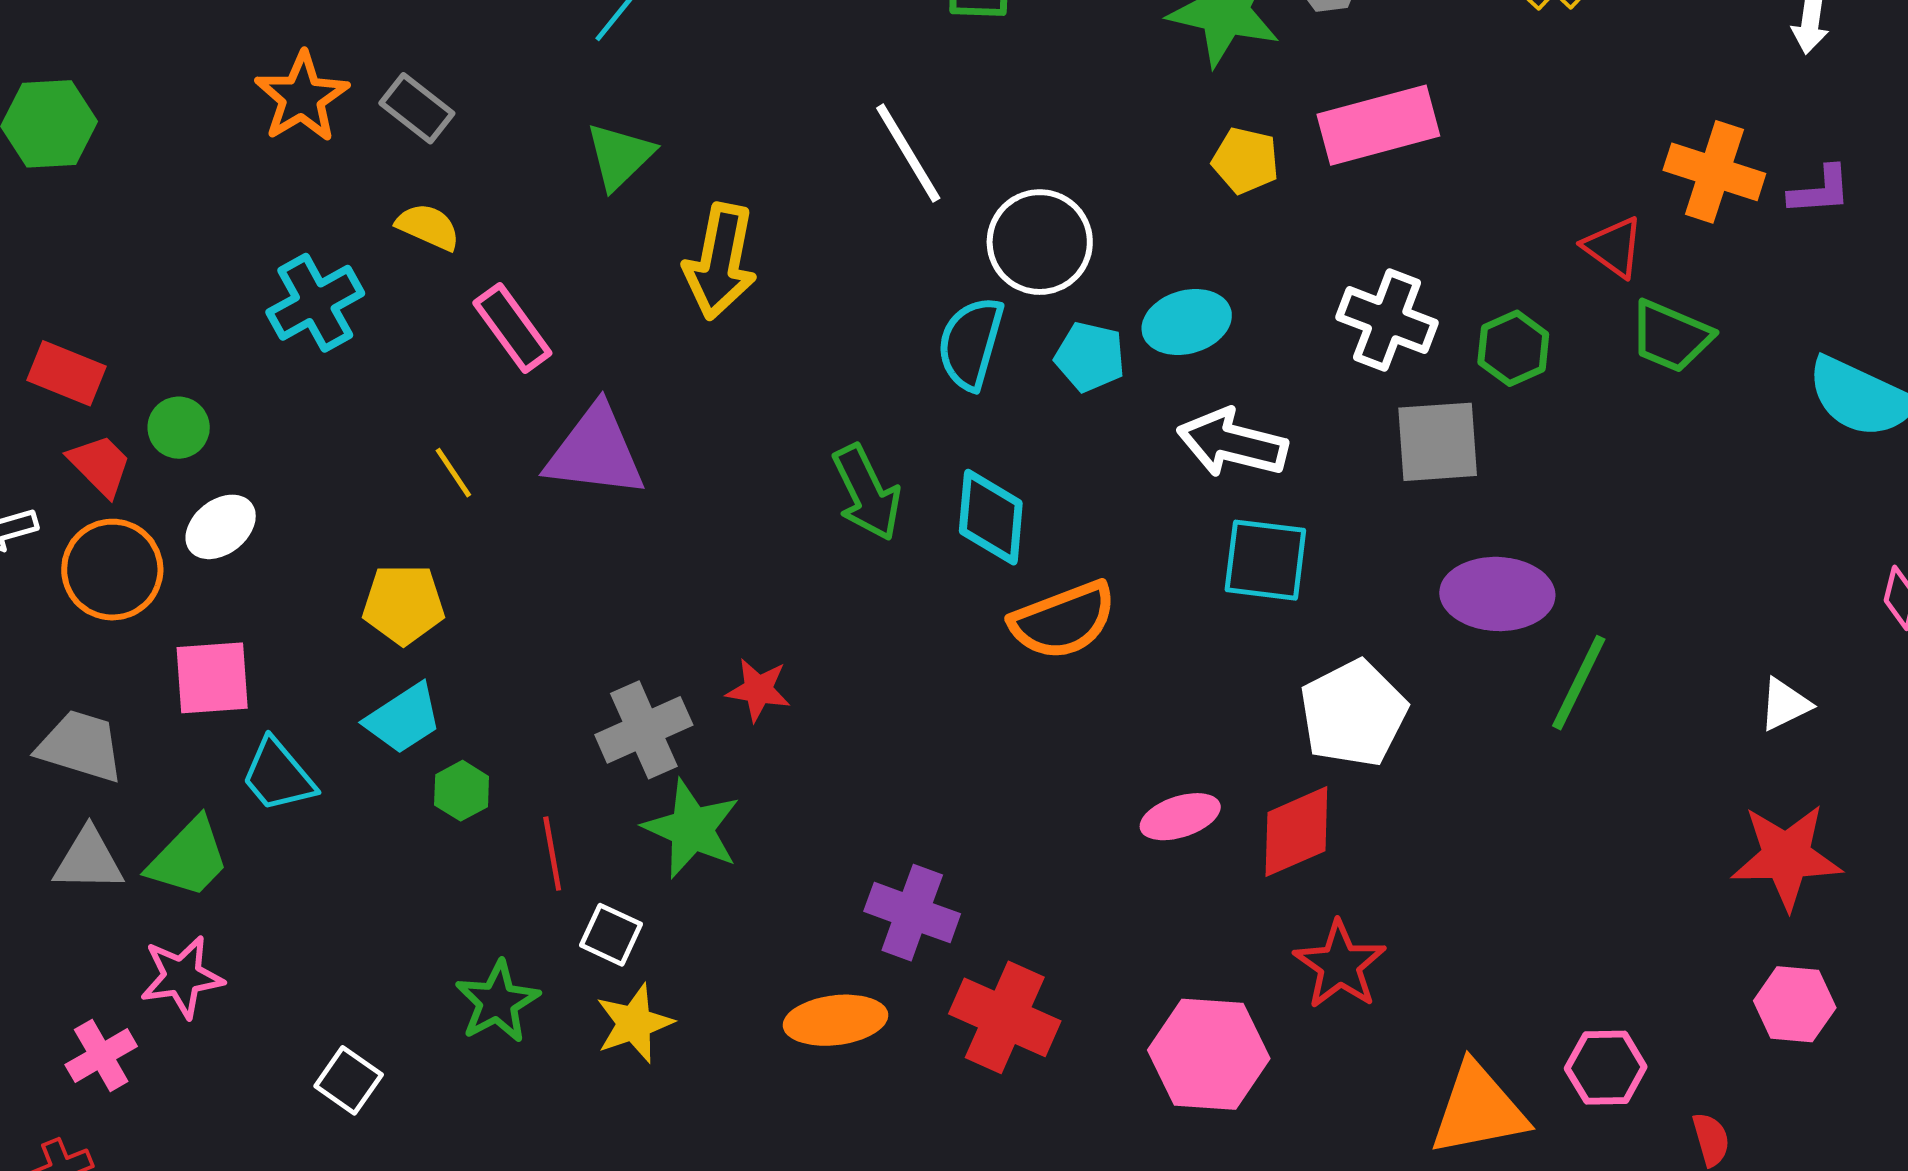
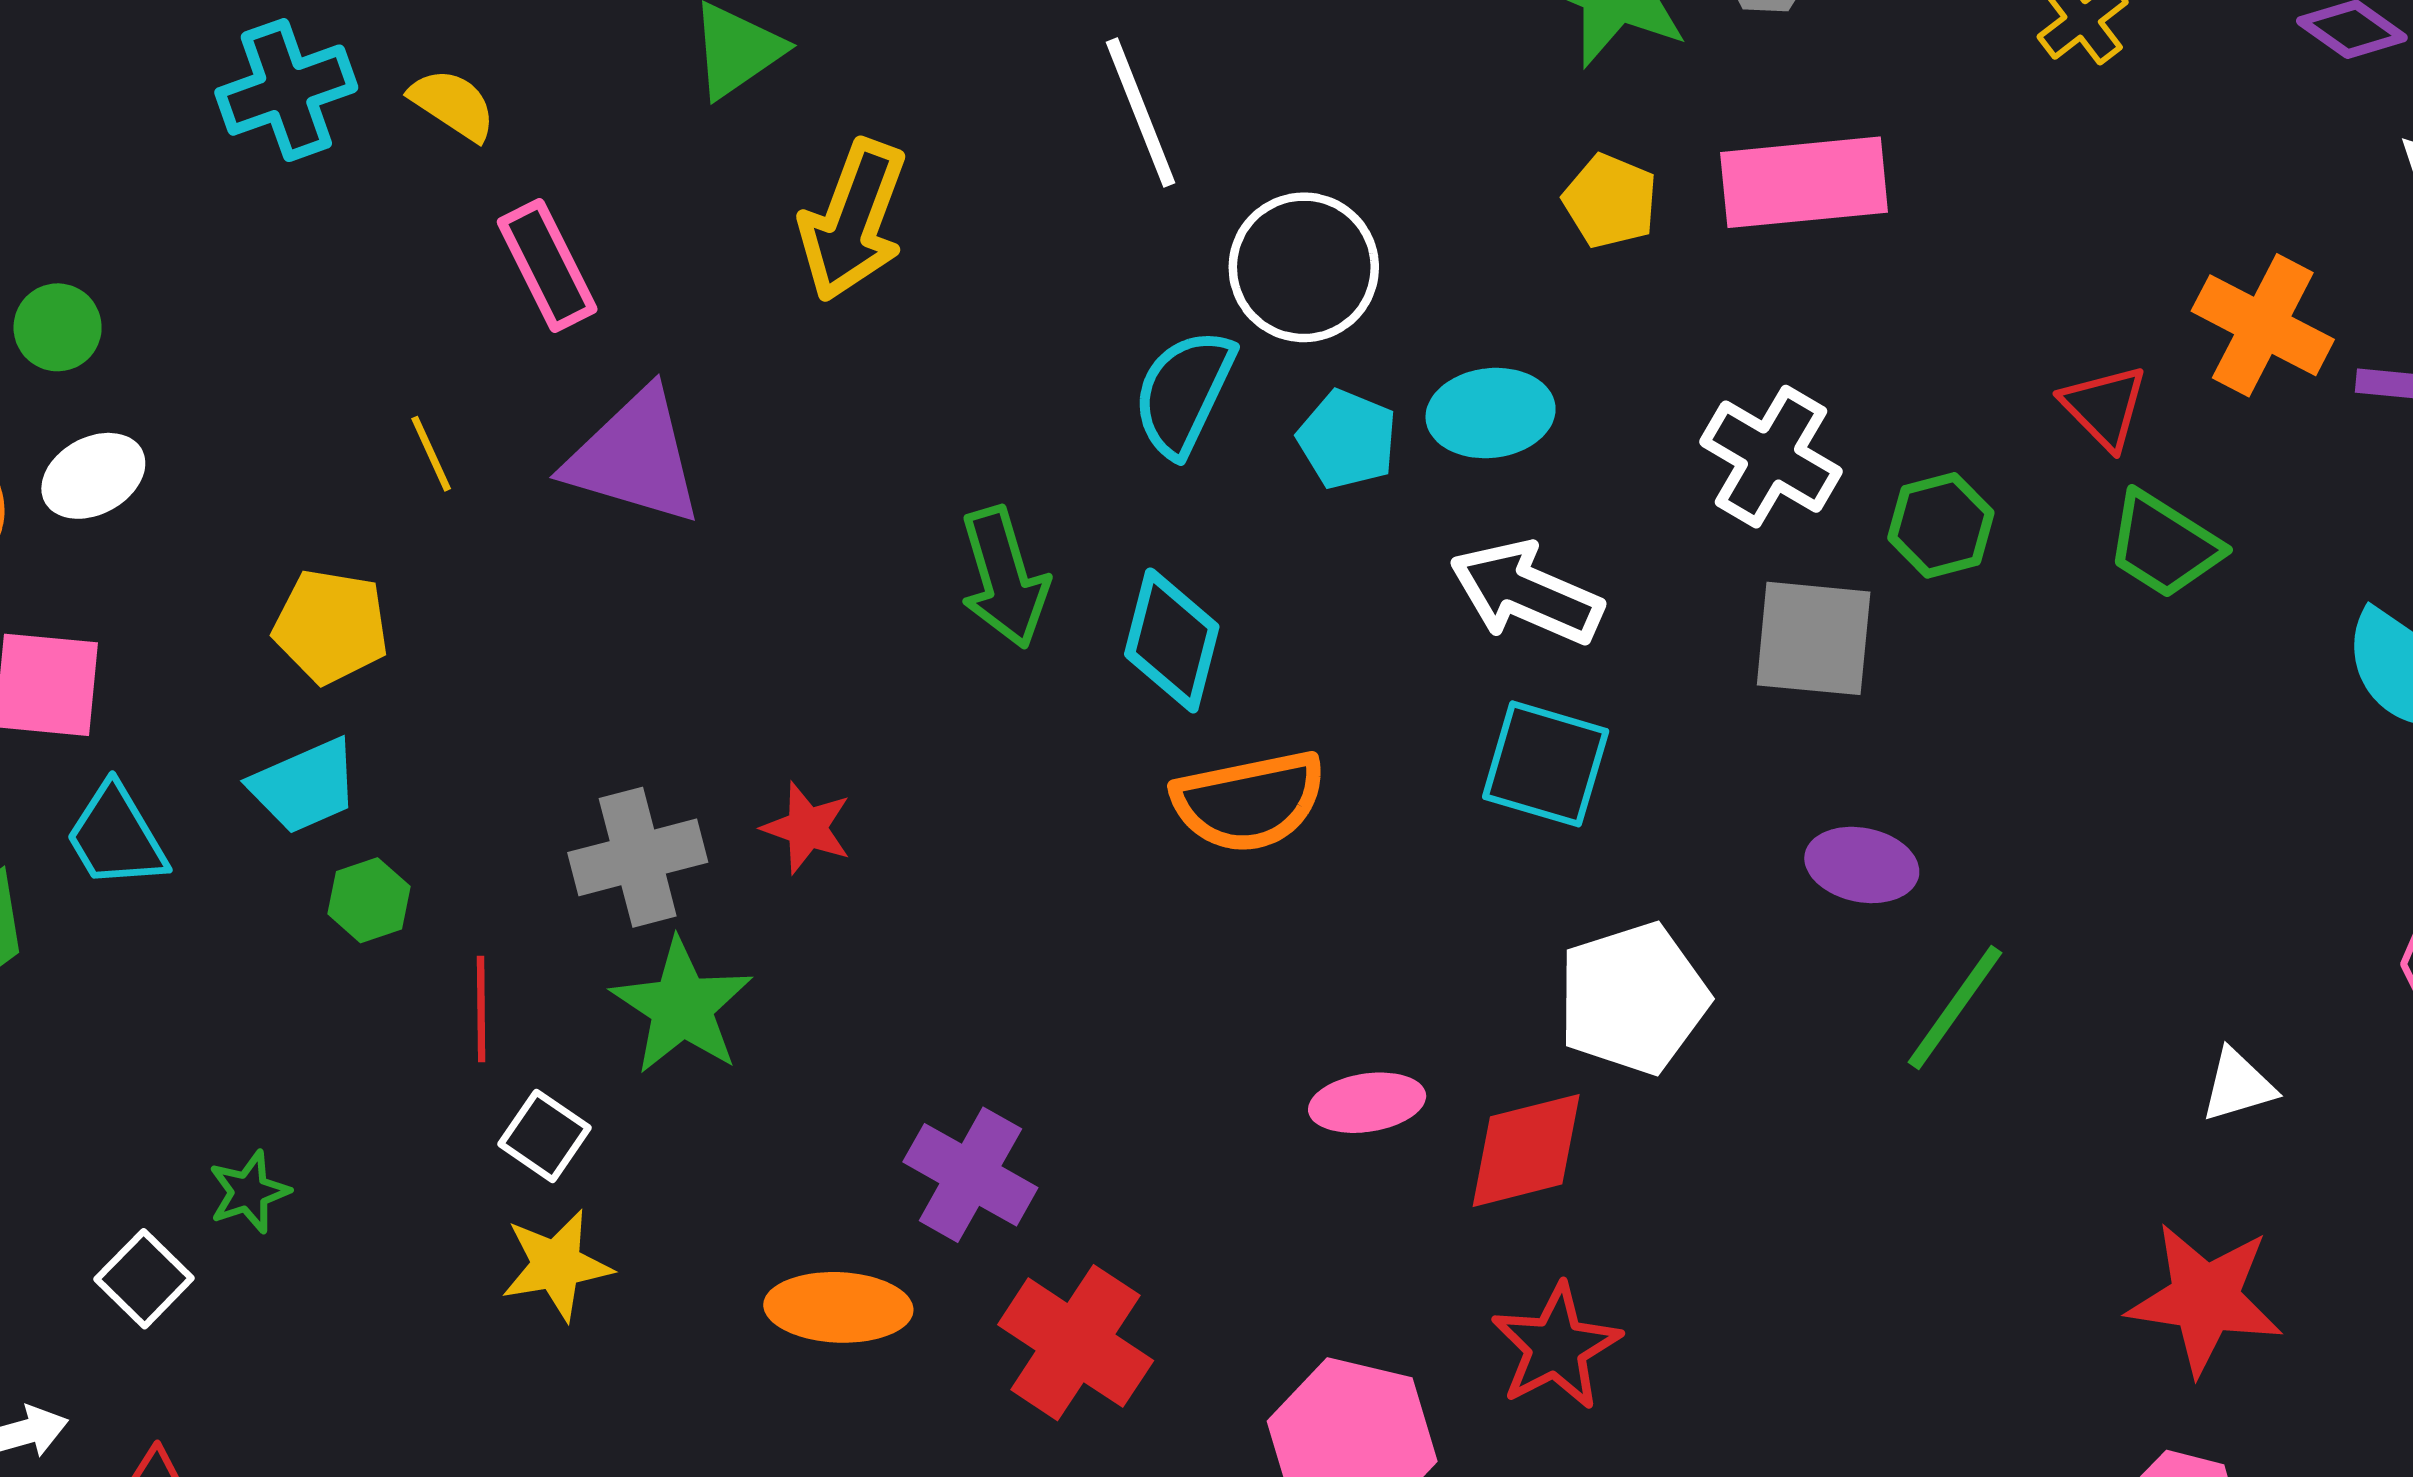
cyan cross: (315, 303) -> (286, 90), moved
purple ellipse: (1497, 594) -> (1862, 865), size x0.7
green star: (497, 1002) -> (249, 1192), moved, size x0.7

